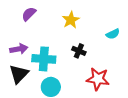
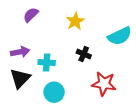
cyan semicircle: (113, 34) -> (120, 36), size x1.6
cyan cross: (44, 59) -> (47, 63), size x0.7

